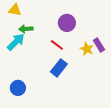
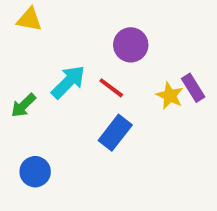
green arrow: (26, 29) -> (23, 105), moved, turned -40
cyan arrow: (16, 42) -> (68, 82), moved

